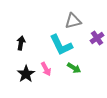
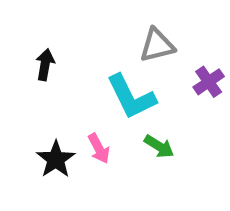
black arrow: (21, 43) -> (45, 65), moved

